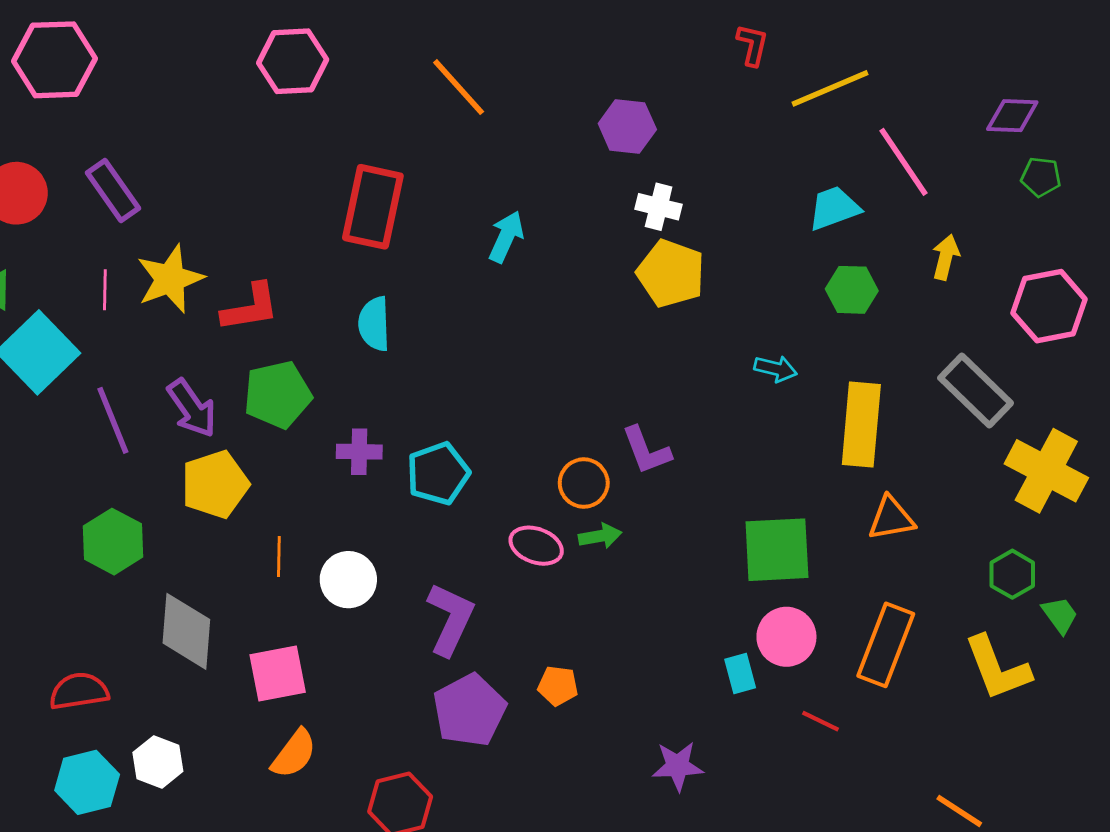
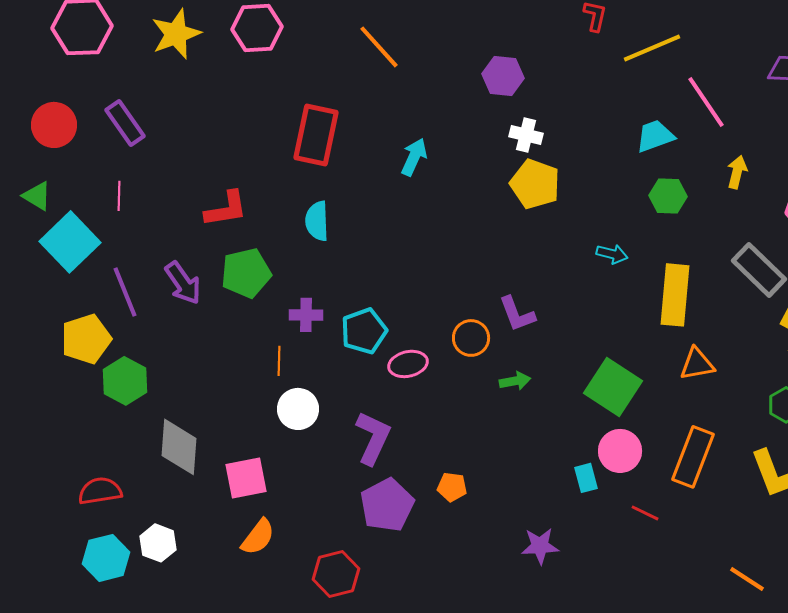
yellow star: (170, 279) -> (176, 34), moved
yellow pentagon: (215, 484) -> (86, 339), moved
green arrow: (600, 536) -> (515, 381), moved
pink ellipse: (536, 546) -> (408, 364), moved, turned -33
green square: (777, 550) -> (613, 387), turned 36
orange line: (279, 556) -> (279, 361), moved

